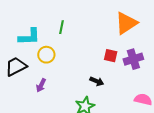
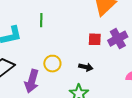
yellow circle: (46, 55) -> (52, 64), moved
purple arrow: (41, 85) -> (32, 81), size x1.6

